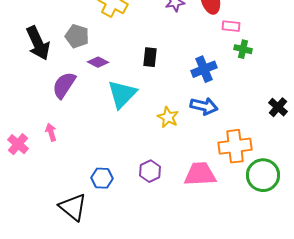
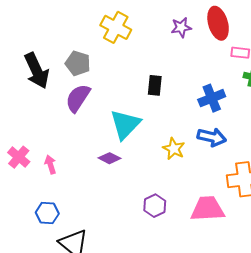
purple diamond: (98, 62) -> (109, 158), moved
purple semicircle: (64, 85) -> (78, 98), moved
pink cross: (18, 144) -> (19, 157), moved
blue hexagon: (102, 178) -> (47, 213), moved

